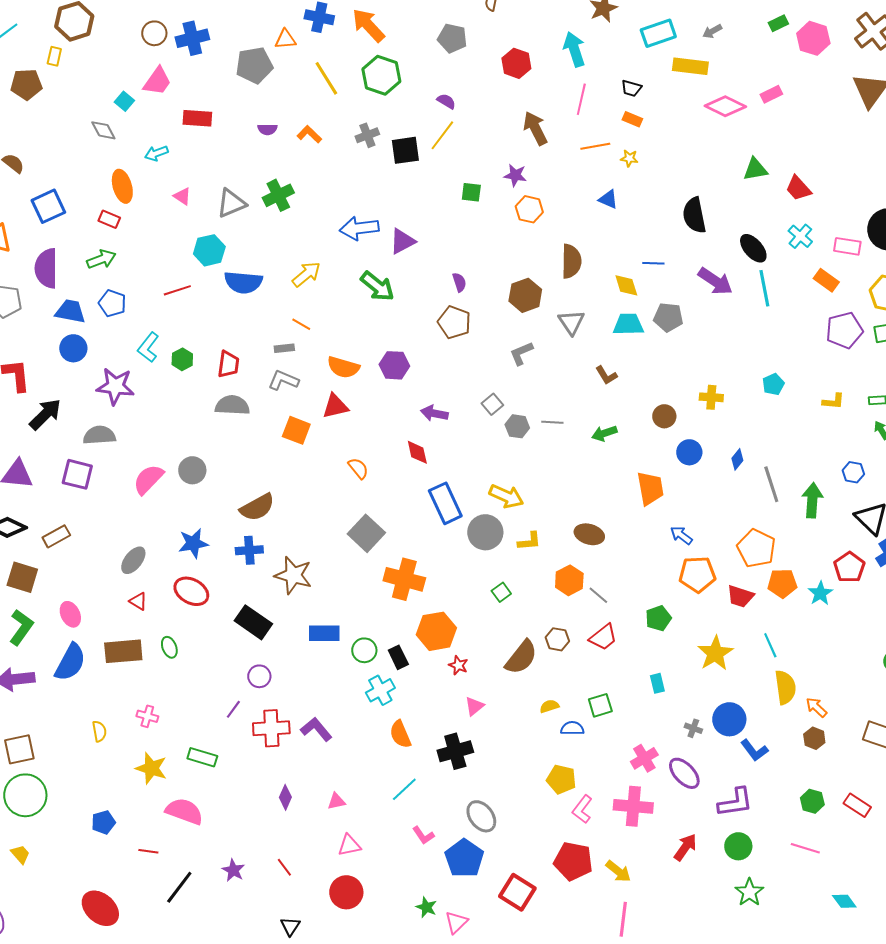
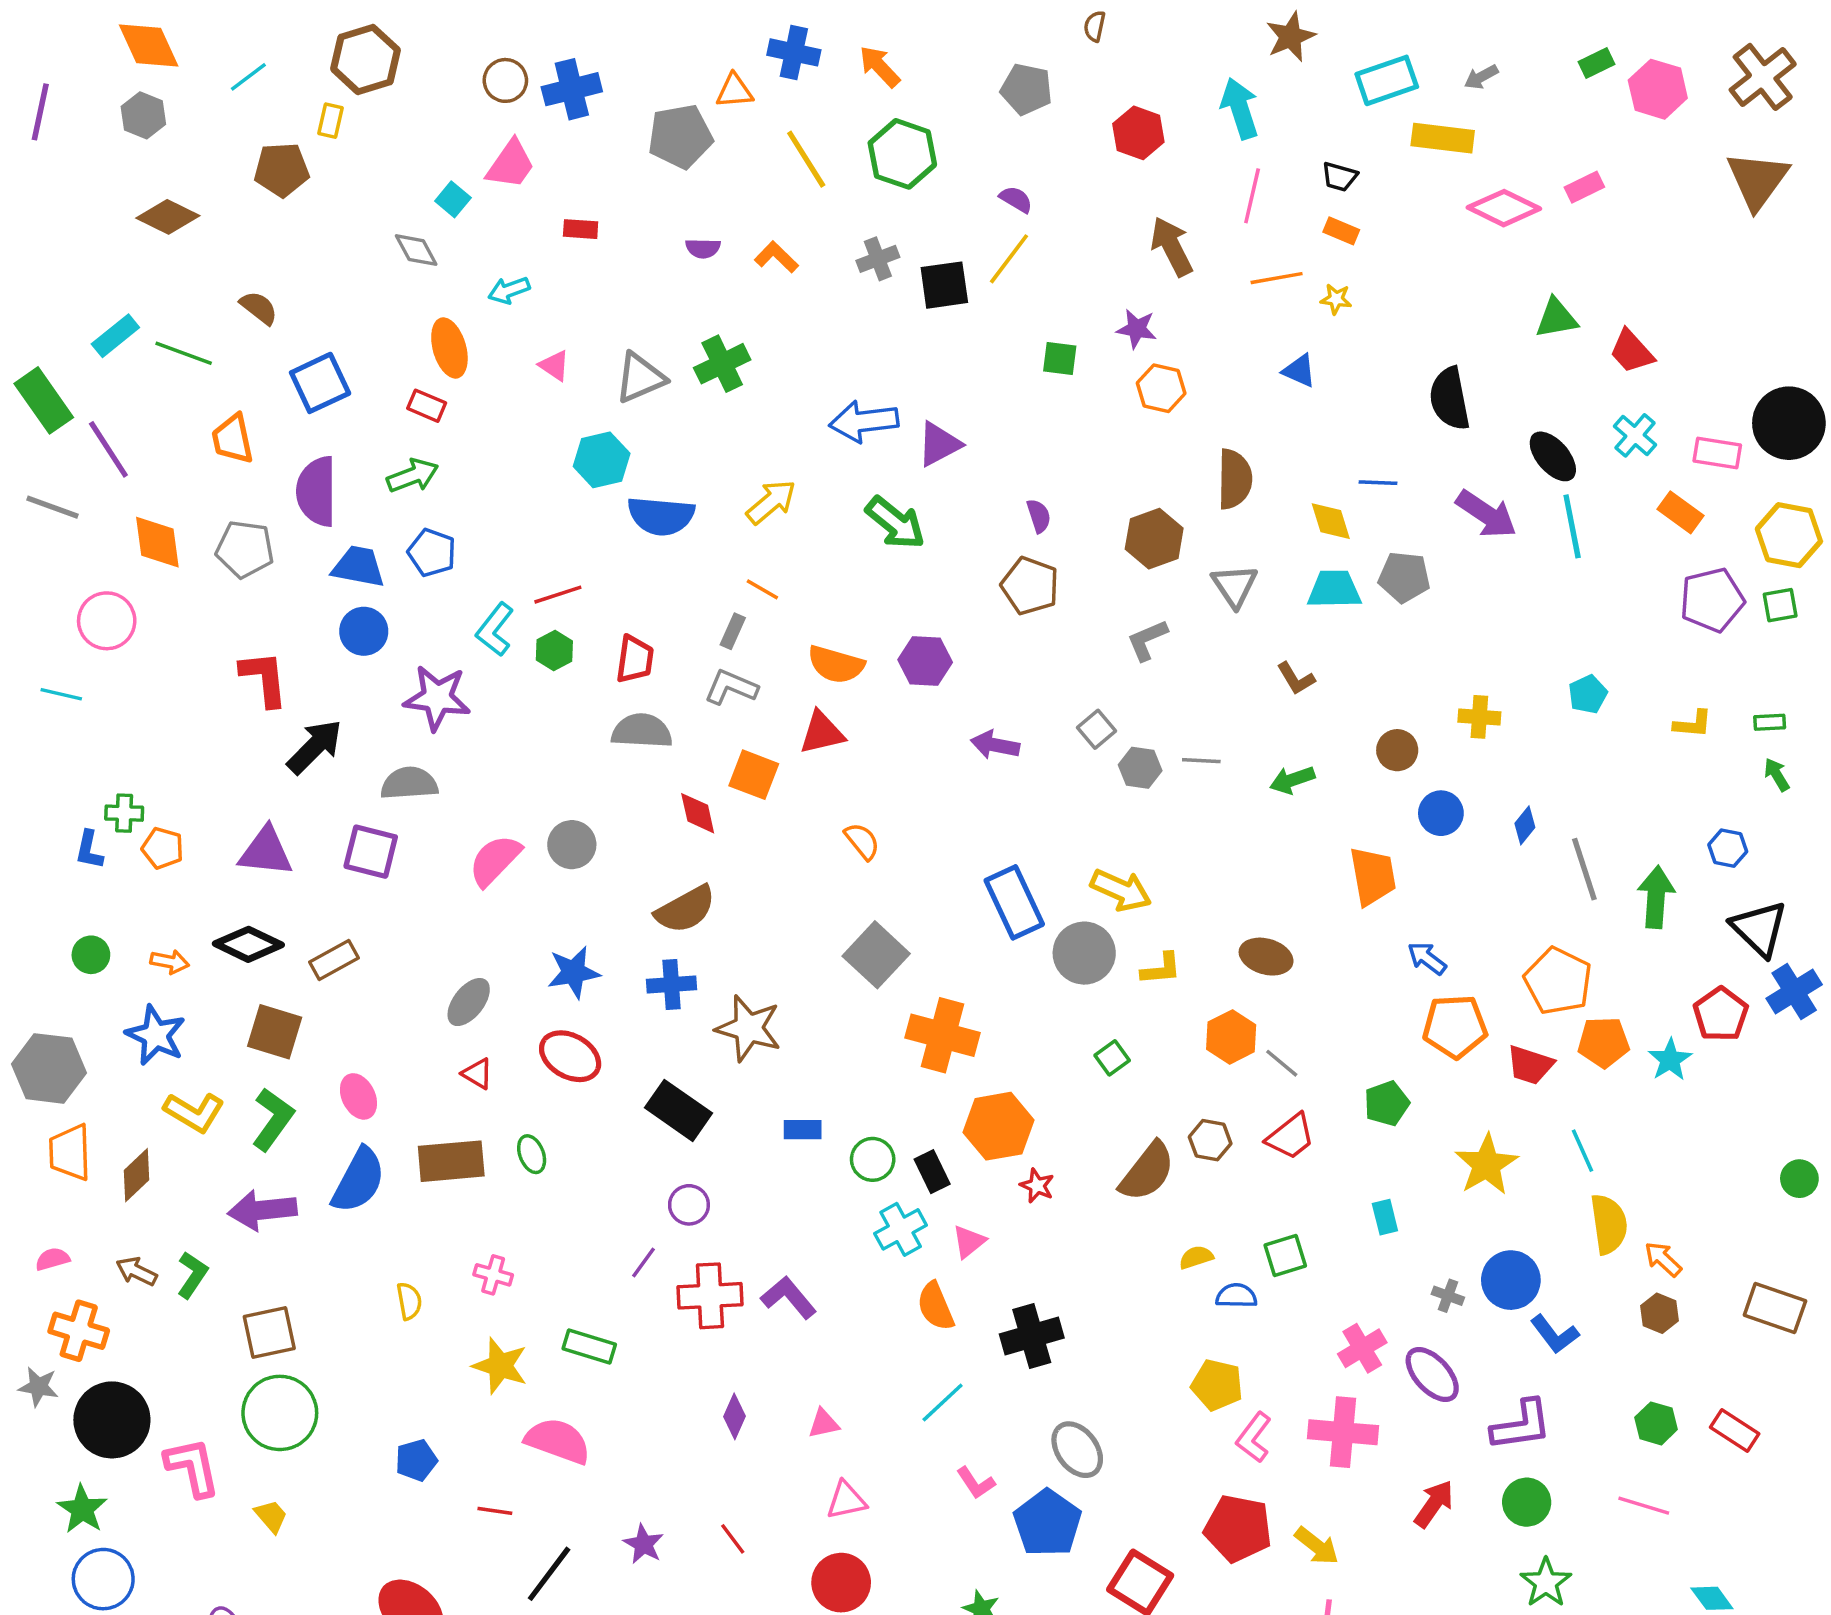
orange arrow: (368, 25) -> (880, 66), size x0.7
red rectangle: (197, 118) -> (581, 229), size x0.7
red line: (177, 290) -> (558, 595), moved
gray rectangle: (284, 348) -> (733, 631), turned -60
red diamond: (417, 452) -> (698, 813), moved
blue rectangle: (324, 633) -> (803, 1130), size x0.7
pink triangle: (474, 706) -> (969, 1242), moved

